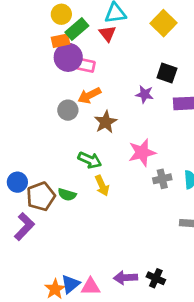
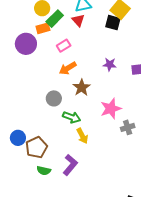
purple circle: (68, 57) -> (26, 44), moved
pink rectangle: (86, 65) -> (64, 46), turned -40
black square: (167, 73) -> (113, 23), moved
gray circle: (68, 110) -> (54, 98), moved
green semicircle: (67, 195) -> (44, 171), moved
purple L-shape: (24, 227) -> (70, 165), moved

